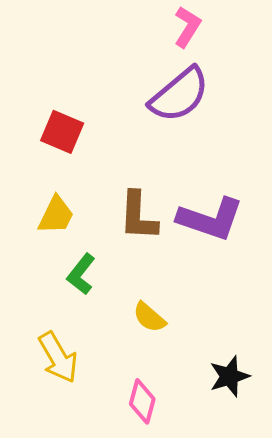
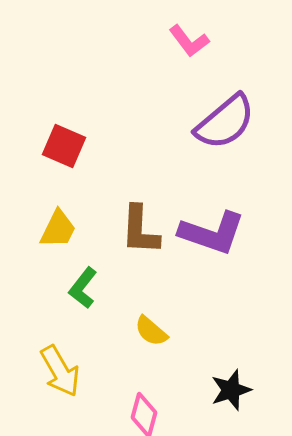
pink L-shape: (187, 27) -> (189, 41), turned 111
purple semicircle: (179, 95) -> (225, 122), moved

